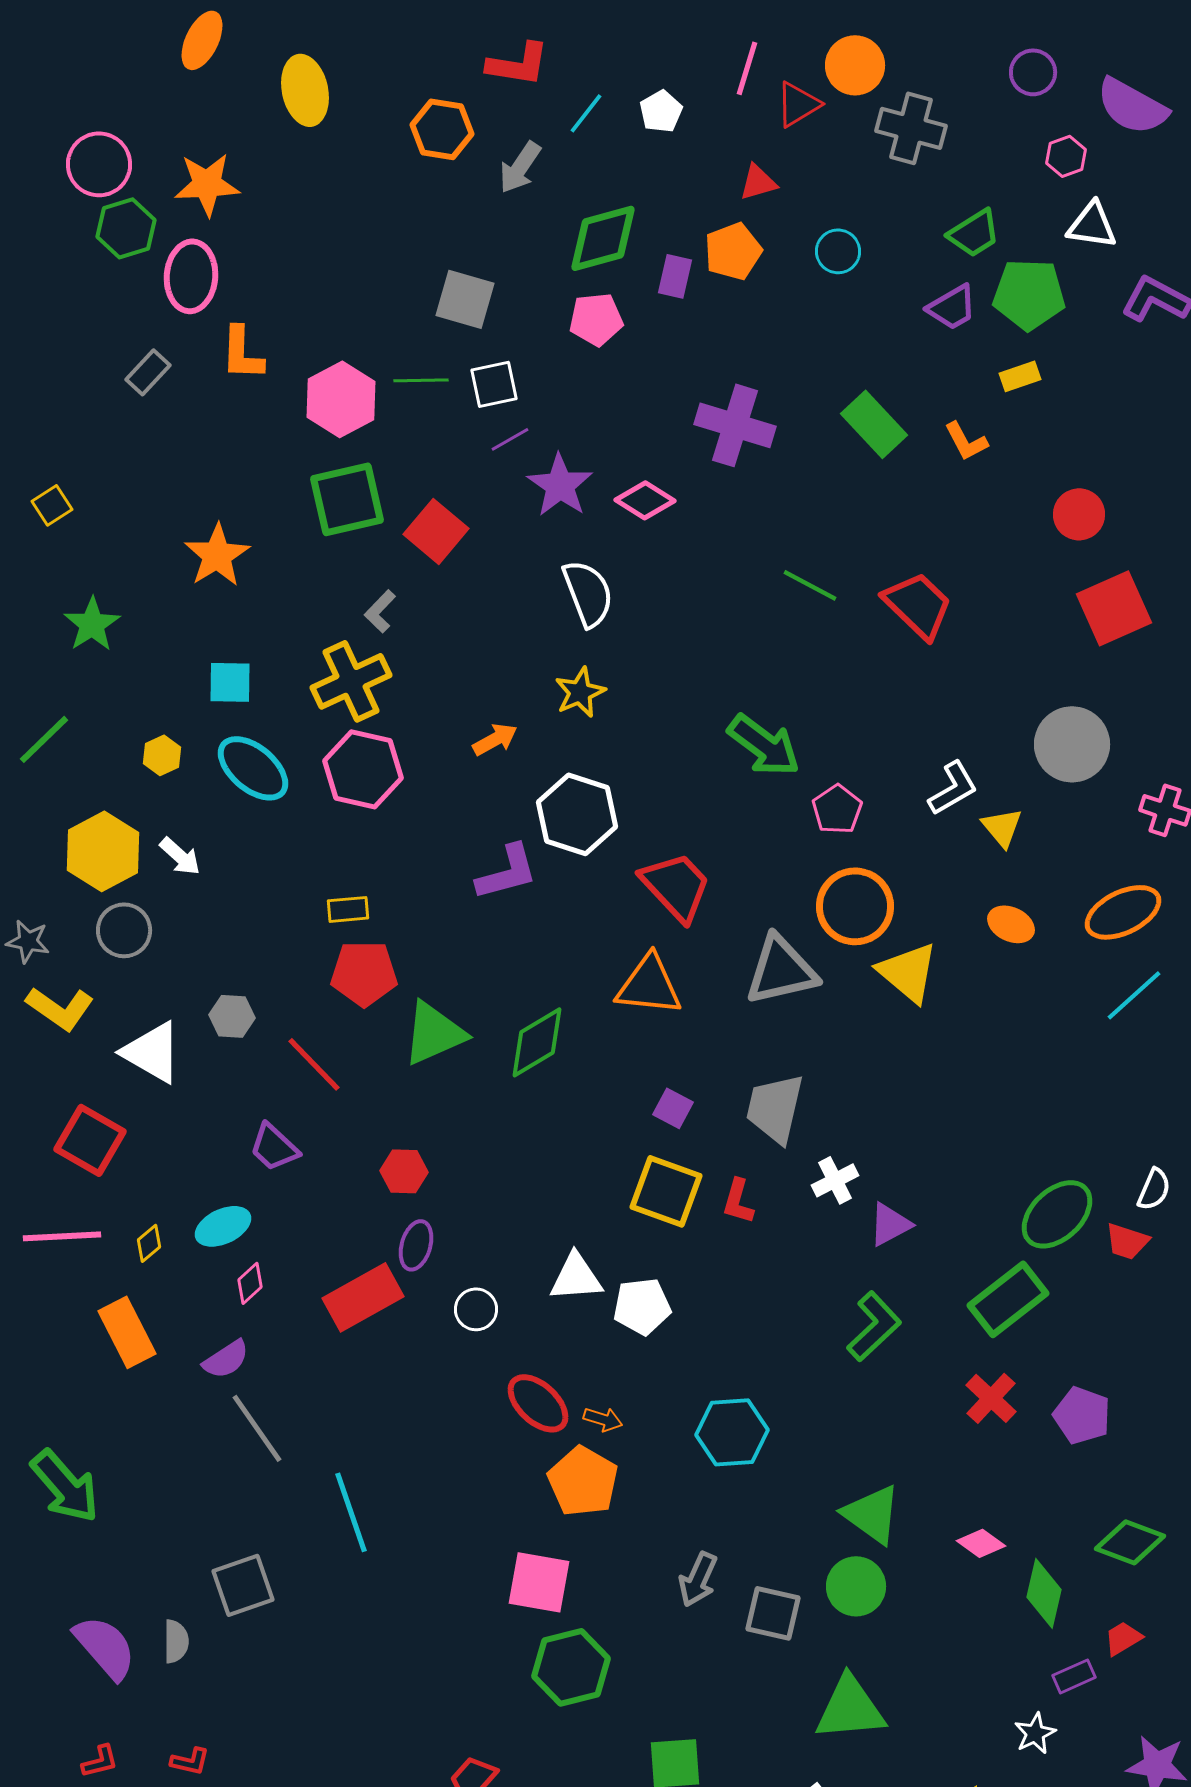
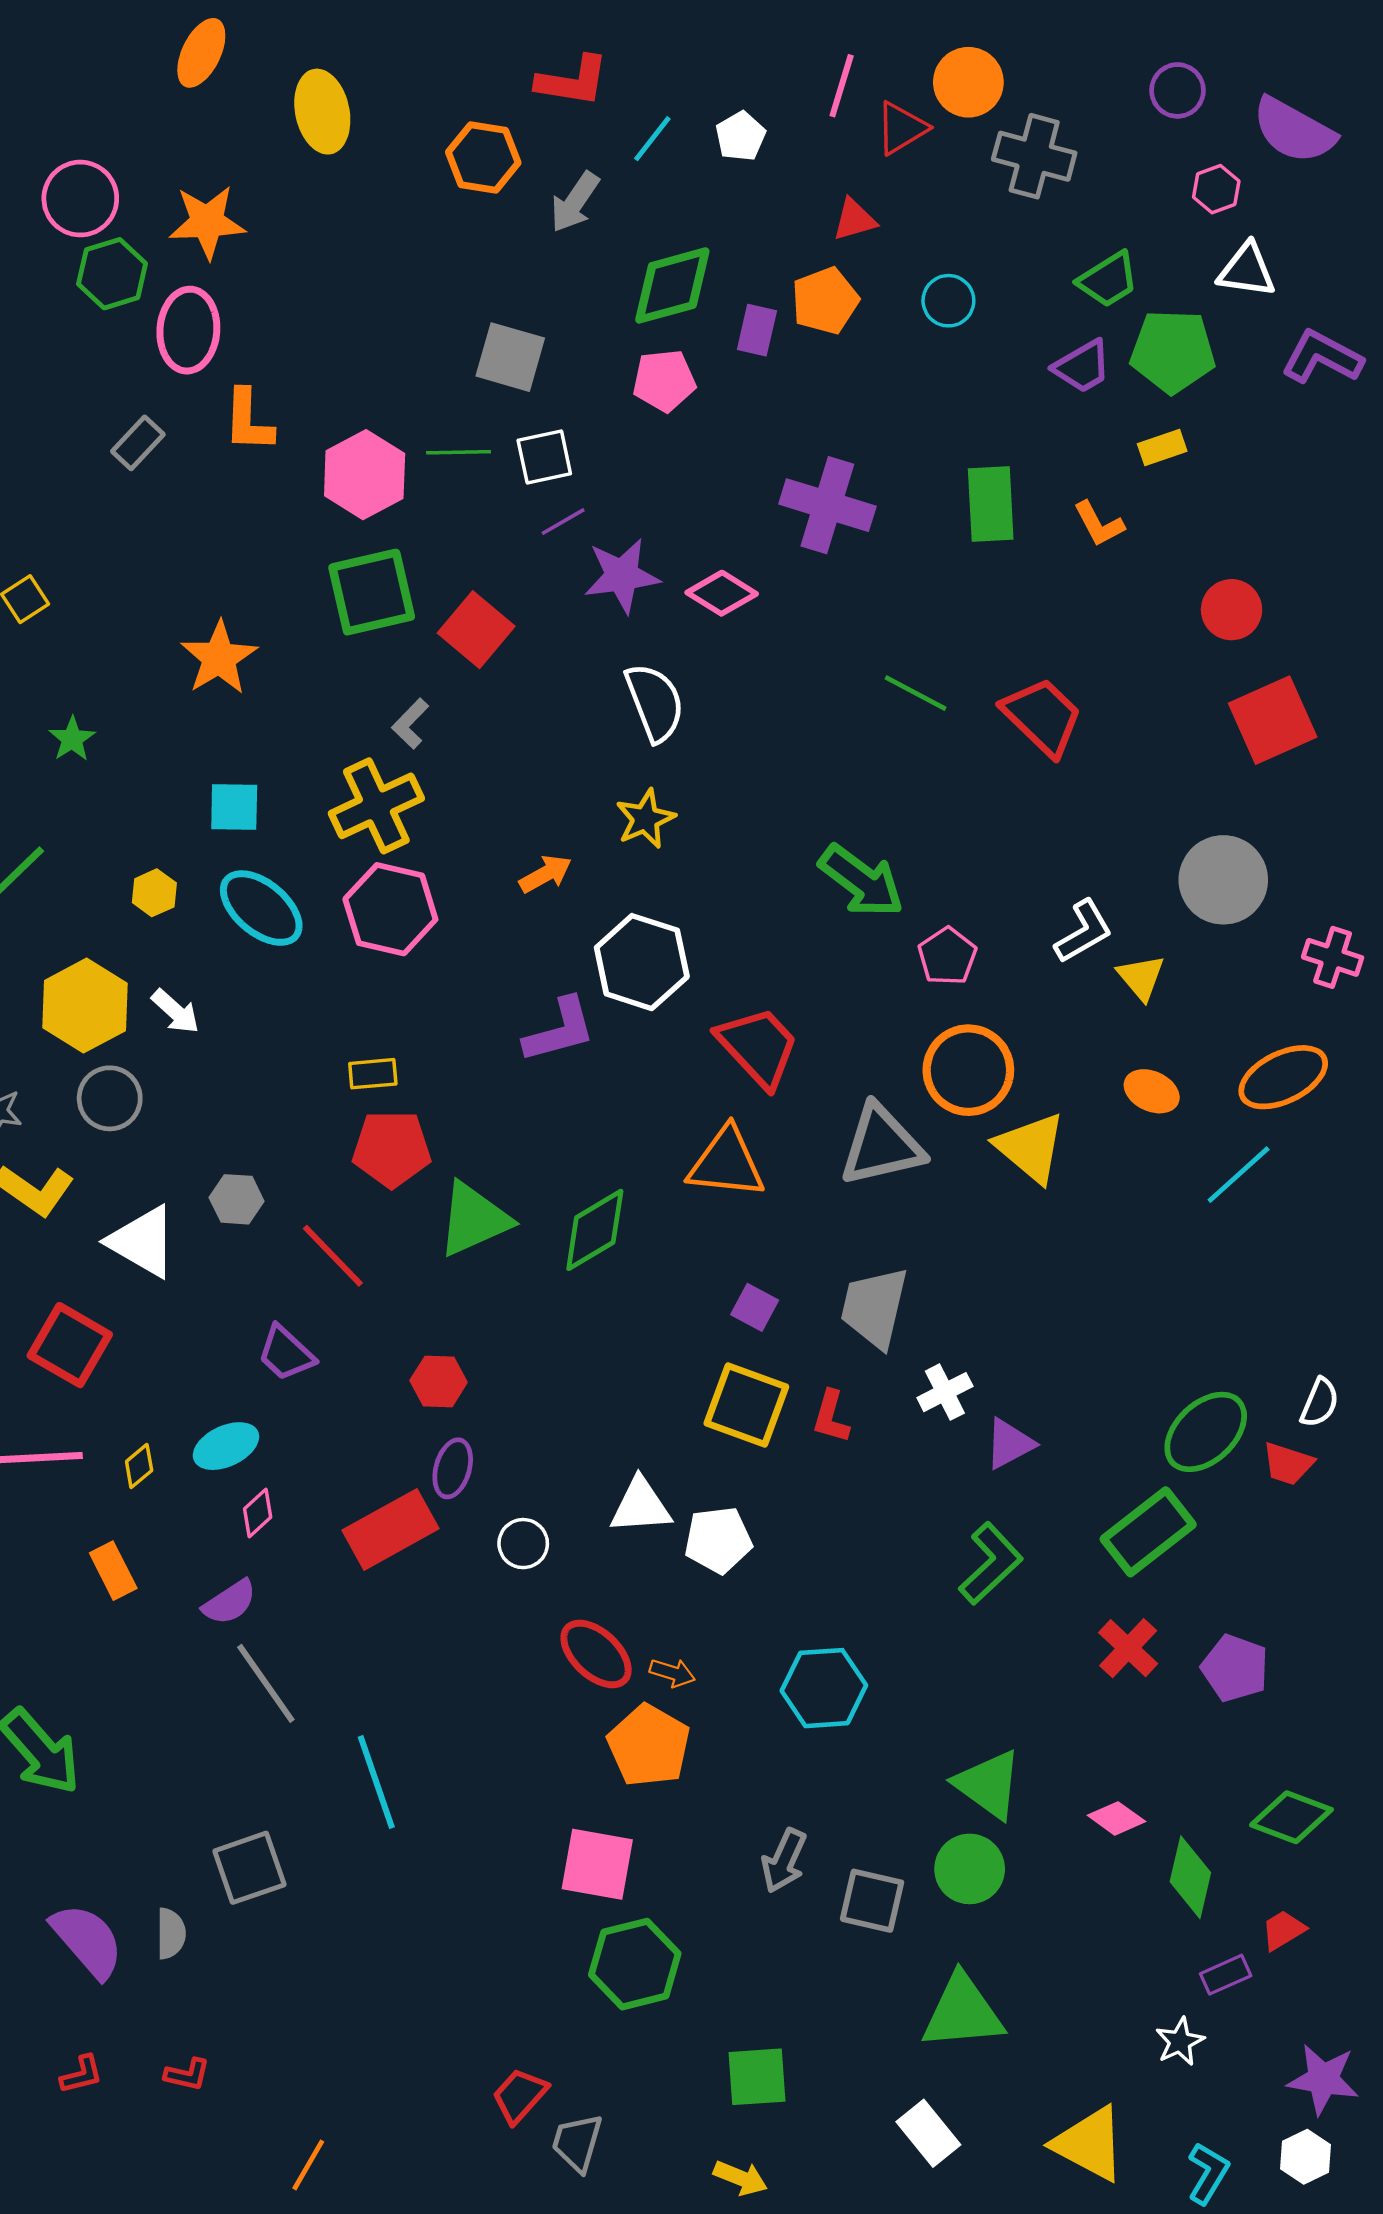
green rectangle: (874, 424) -> (991, 504), turned 40
purple star: (560, 485) -> (622, 576), turned 30
green star: (92, 624) -> (72, 739), size x0.7
cyan line: (1134, 995) -> (1239, 1175), moved
orange rectangle: (127, 1332) -> (113, 1571), size x0.7

